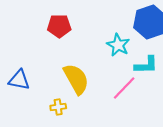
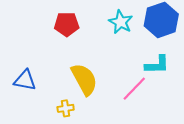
cyan star: (118, 45) -> (121, 22), moved

